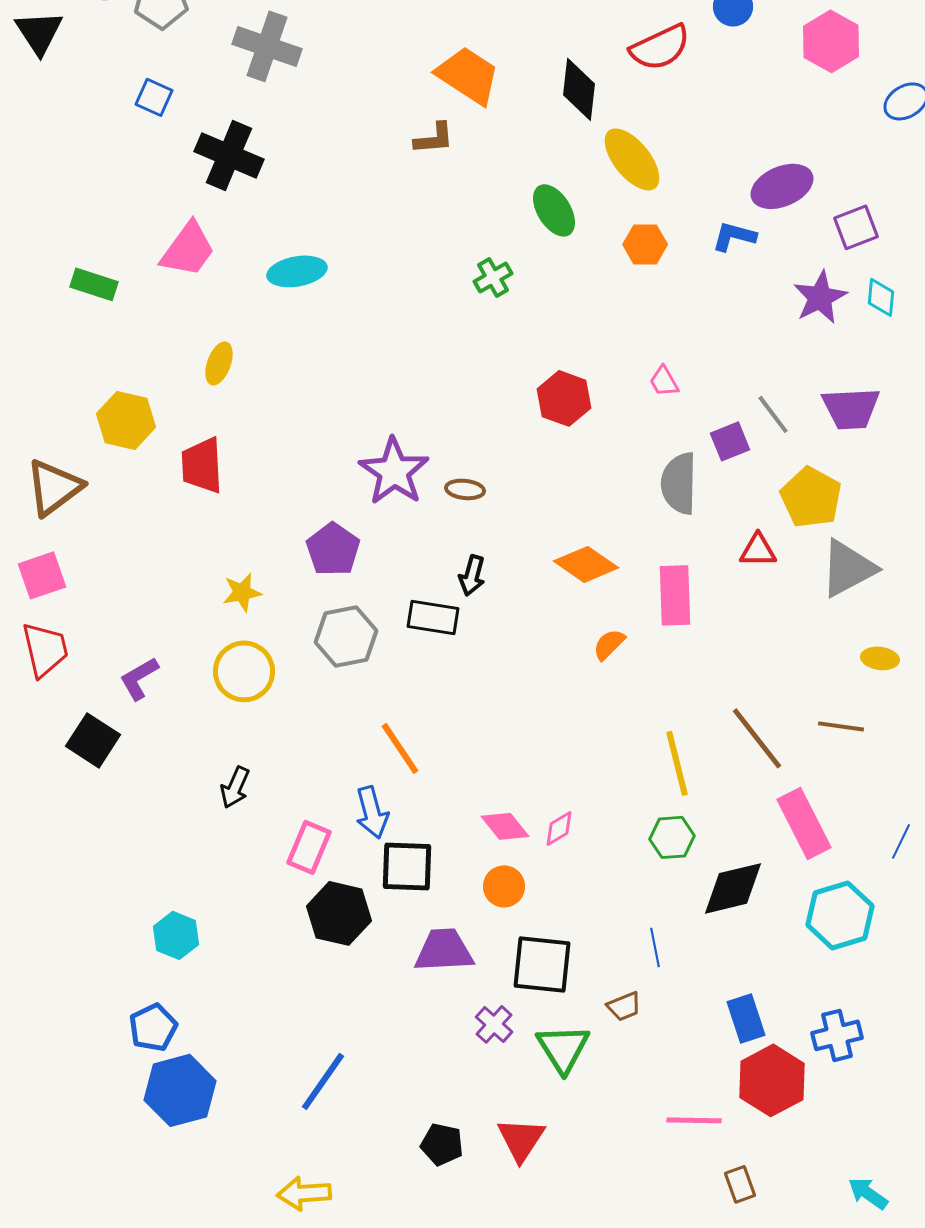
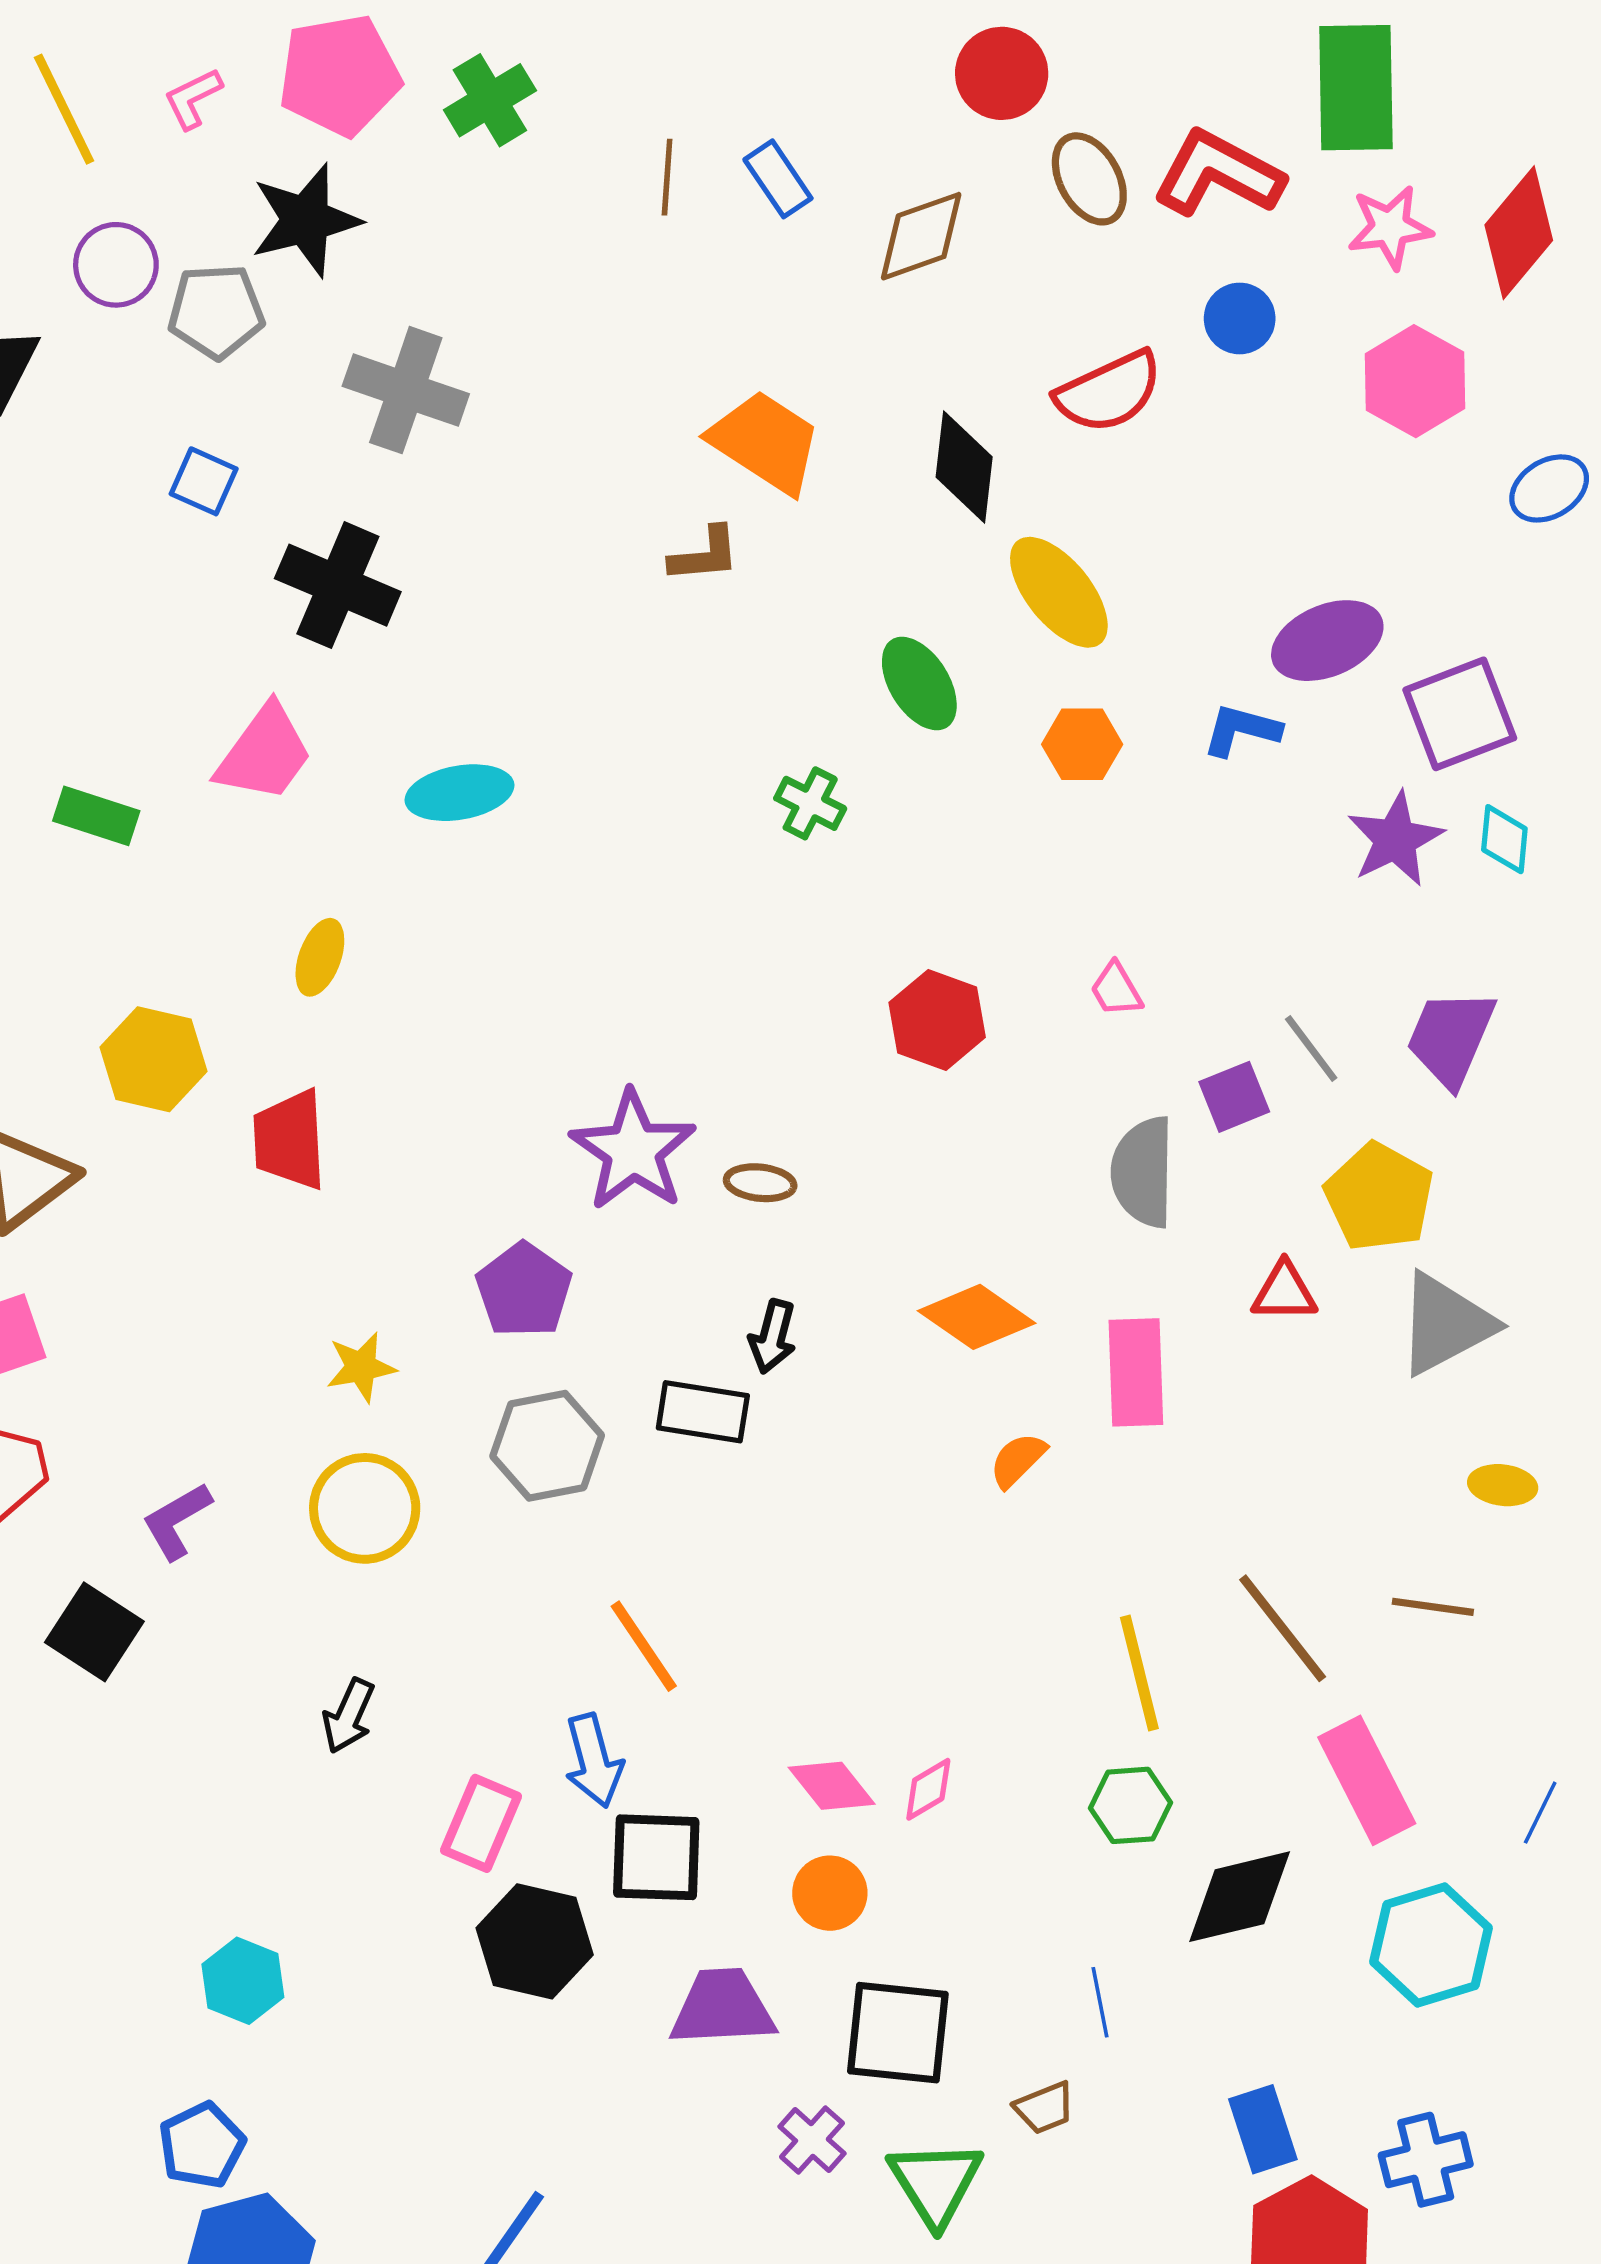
purple square: (856, 227) -> (1460, 714), size x1.4
green cross: (493, 277) -> (810, 803), turned -33
purple trapezoid: (851, 408) -> (1451, 1038), turned 116

